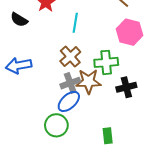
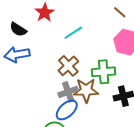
cyan line: (75, 23) -> (73, 33), turned 48
blue arrow: (19, 65) -> (17, 54), moved

